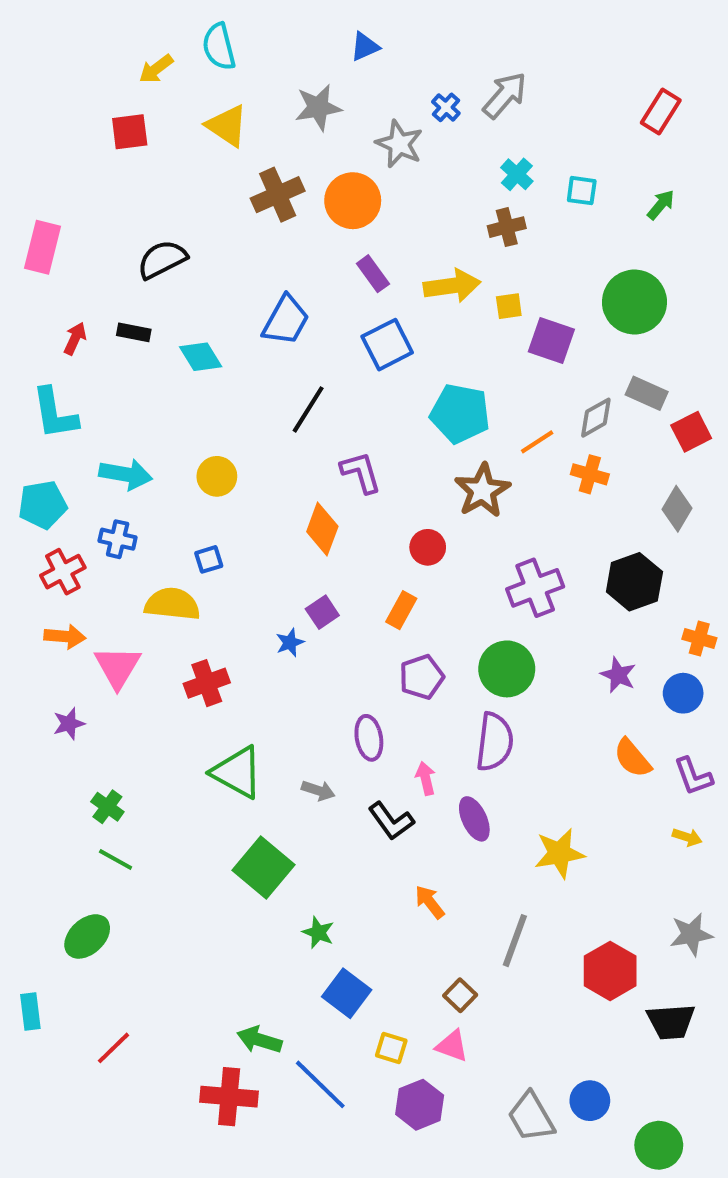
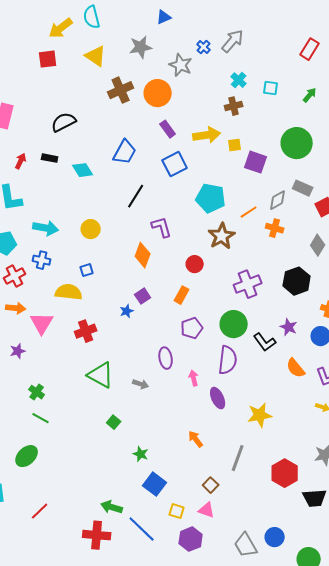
yellow arrow: (156, 69) -> (61, 28), size x1.4
black L-shape: (391, 821) -> (265, 342), moved
green square: (264, 868) -> (114, 422), size x0.5

